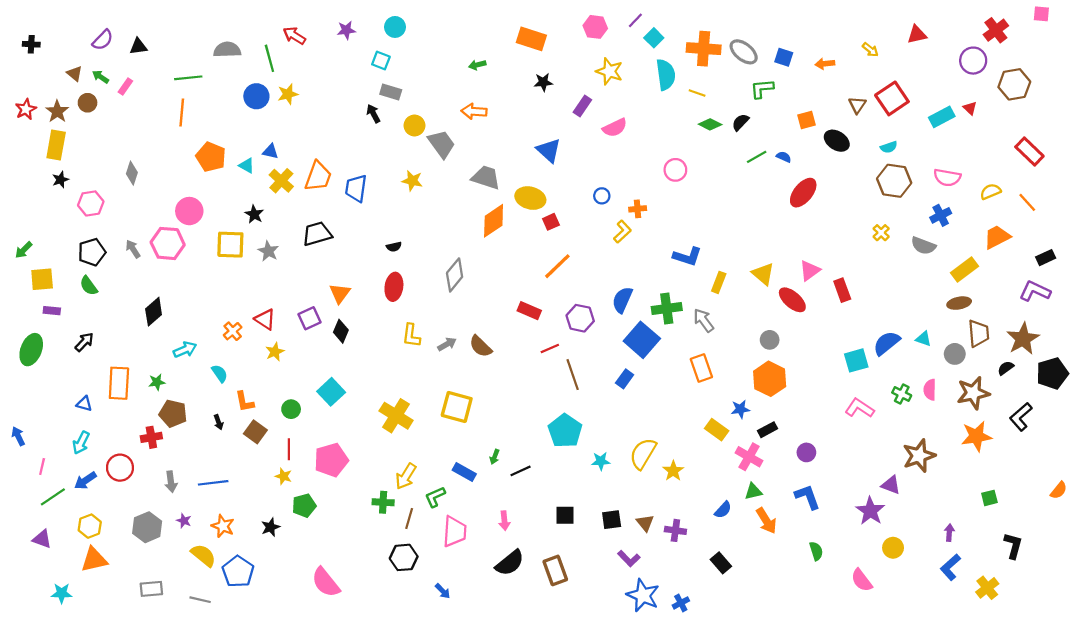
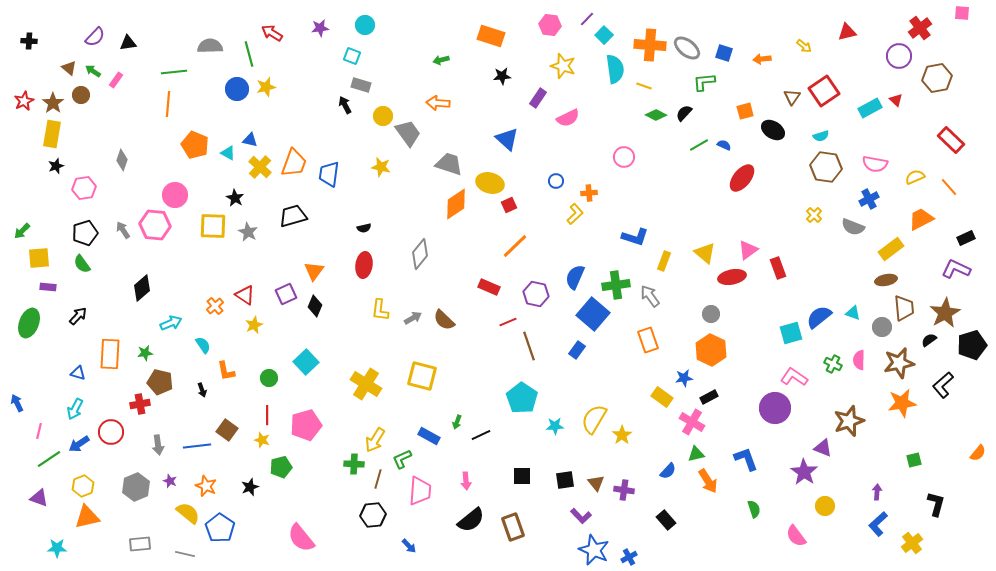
red ellipse: (792, 300) -> (732, 277), turned -52
brown square: (255, 432) -> (227, 430), moved
purple circle: (806, 452) -> (775, 408), moved, size x1.8

